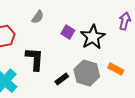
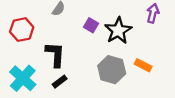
black rectangle: (62, 79) -> (60, 82), moved

